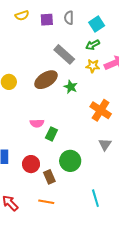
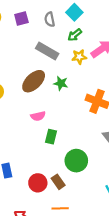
gray semicircle: (69, 18) -> (50, 19), moved
pink semicircle: (37, 123) -> (38, 116), moved
red circle: (31, 164) -> (38, 183), moved

